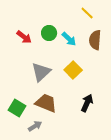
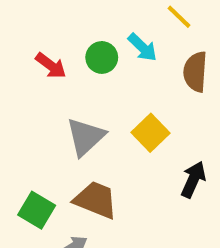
cyan arrow: (69, 39) -> (142, 47), moved
black arrow: (87, 103) -> (193, 180), moved

